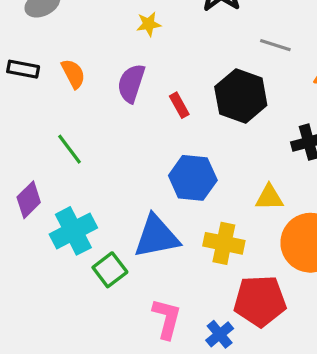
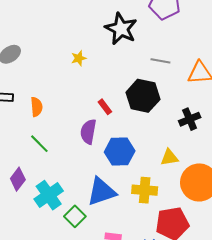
orange semicircle: (73, 74) -> (37, 107), moved, turned 30
purple semicircle: (131, 83) -> (88, 132), moved

